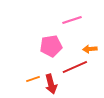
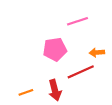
orange line: (33, 79) -> (26, 92), moved

